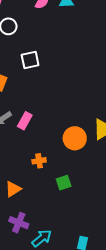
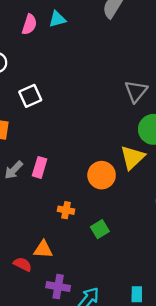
orange cross: (39, 161) -> (66, 210), turned 32
orange triangle: (13, 189) -> (43, 249), turned 48

